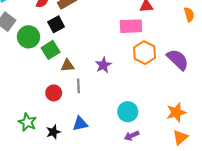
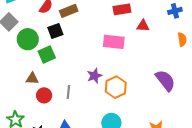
pink rectangle: (131, 26) -> (114, 42), moved
orange hexagon: (144, 53) -> (116, 87), moved
brown triangle: (67, 66) -> (32, 79), moved

